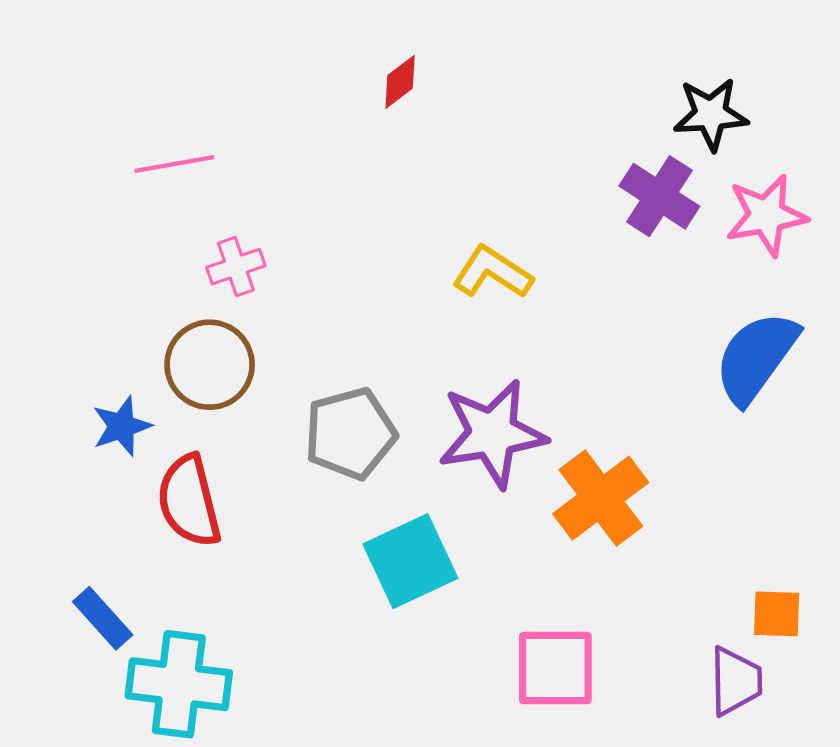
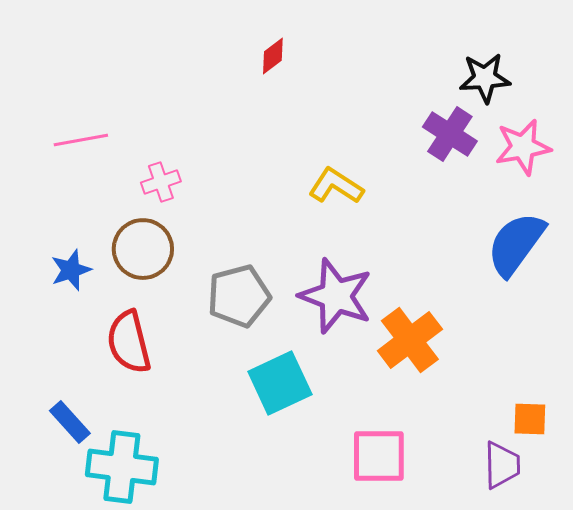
pink line: (174, 164) -> (81, 140), moved
blue star: (122, 426) -> (71, 270), moved
purple star: (492, 434) -> (336, 296), turned 30

